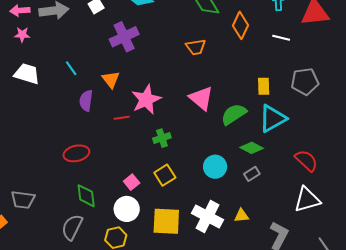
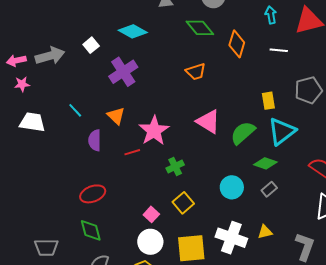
green diamond: (86, 196) -> (91, 230), moved

